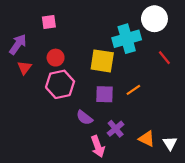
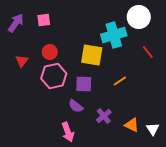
purple arrow: (18, 44) -> (16, 23), moved
purple square: (104, 94) -> (84, 84), moved
pink arrow: (98, 147) -> (68, 132), moved

